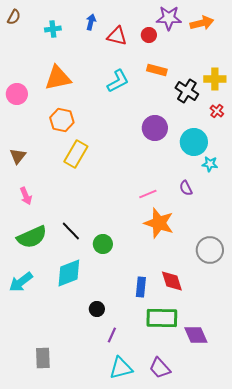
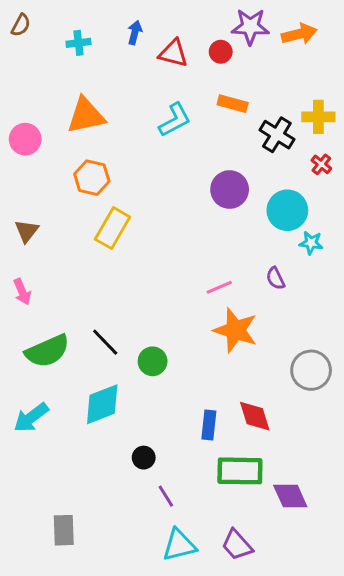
pink arrow: (26, 196) -> (22, 292), moved
purple line: (112, 335) -> (166, 496), turned -56

